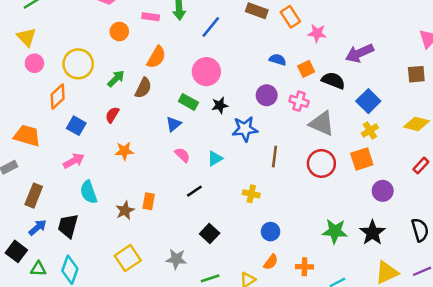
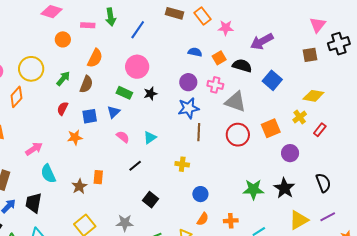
blue square: (76, 126) -> (90, 116), moved, turned -35
blue star: (245, 129) -> (189, 108), moved
yellow cross: (370, 130) -> (300, 117), moved

